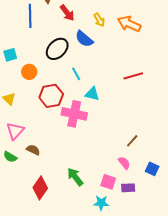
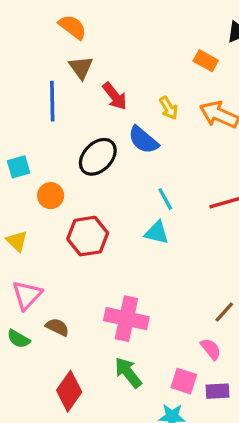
cyan line: (76, 74) -> (165, 199), moved
pink cross: (74, 114) -> (126, 319), moved

